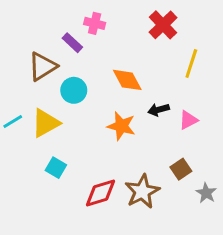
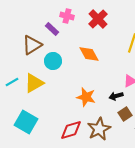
red cross: (163, 25) -> (98, 19), moved
black arrow: (159, 110) -> (116, 96), moved
orange star: (121, 126) -> (86, 97), moved
cyan square: (56, 168) -> (26, 122), moved, size x1.6

